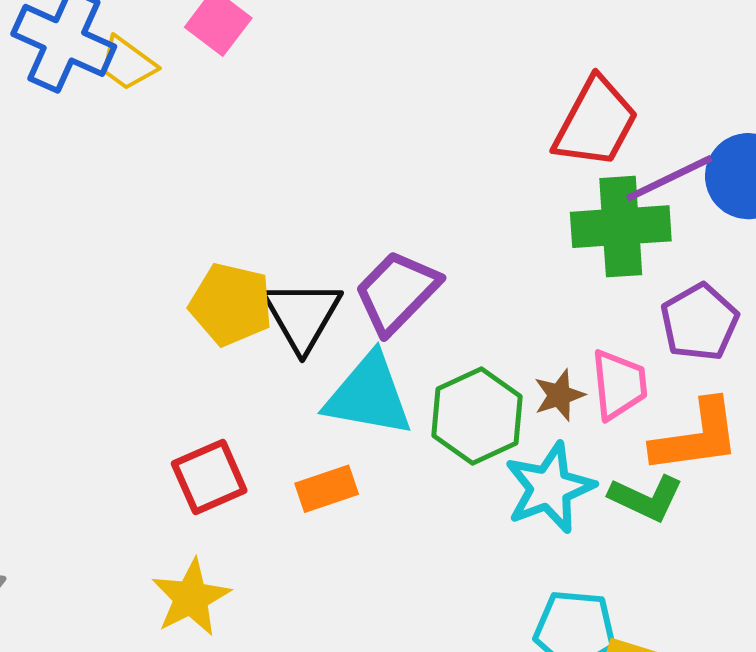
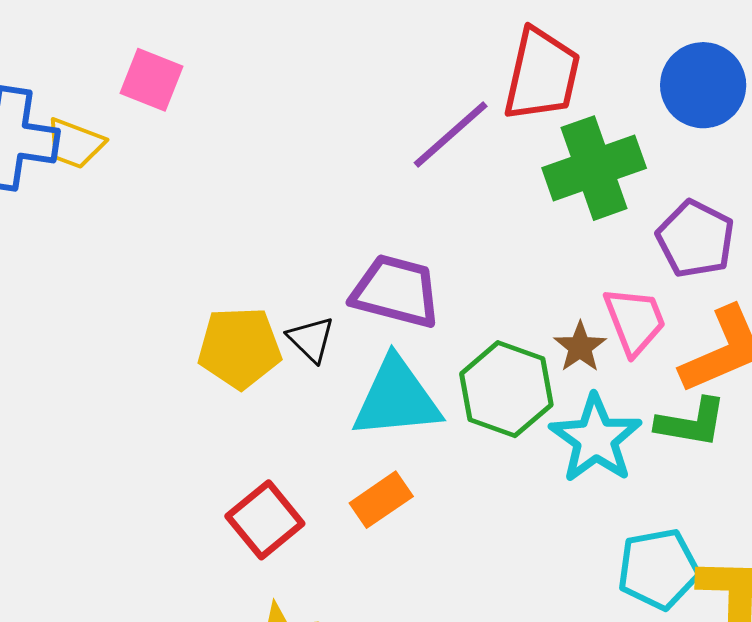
purple line: (669, 178) -> (451, 135), moved
purple trapezoid: (397, 292) -> (396, 291), turned 76
black triangle: (302, 315) -> (311, 339), size x0.6

